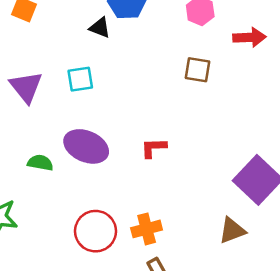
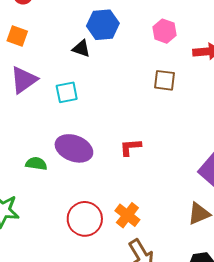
purple triangle: (26, 87) -> (24, 80), moved, turned 36
orange cross: (147, 229) -> (127, 215), turned -35

